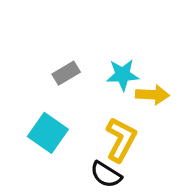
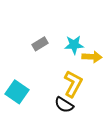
cyan square: (48, 133) -> (17, 92), moved

